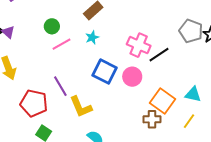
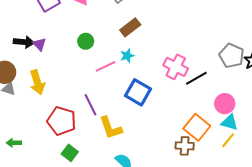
pink line: (62, 44) -> (105, 66), moved
pink circle: (132, 77) -> (225, 104), moved
yellow line: (189, 121) -> (228, 140), moved

